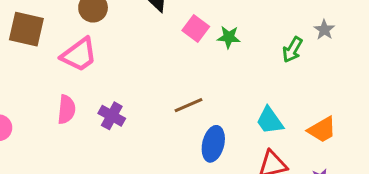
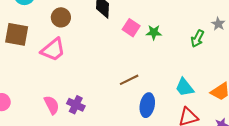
pink semicircle: (66, 109) -> (52, 105), moved, turned -30
purple cross: (112, 116) -> (76, 105), moved

